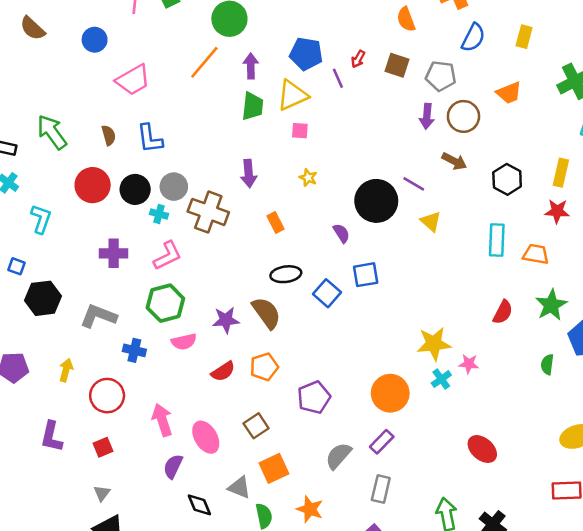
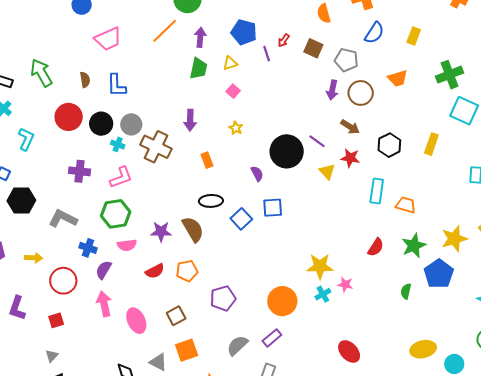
yellow triangle: (292, 95) -> (230, 63), size x0.6
pink square: (300, 131) -> (233, 91), turned 32
red star: (557, 211) -> (350, 158), moved
yellow arrow: (66, 370) -> (34, 258), turned 72
purple semicircle: (173, 466) -> (104, 270), moved

